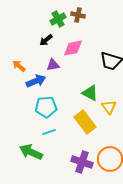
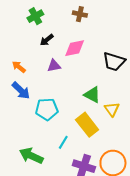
green cross: (58, 19) -> (35, 16), moved
blue arrow: (36, 81) -> (21, 91), moved, turned 66
cyan line: (49, 132) -> (63, 142), moved, turned -40

